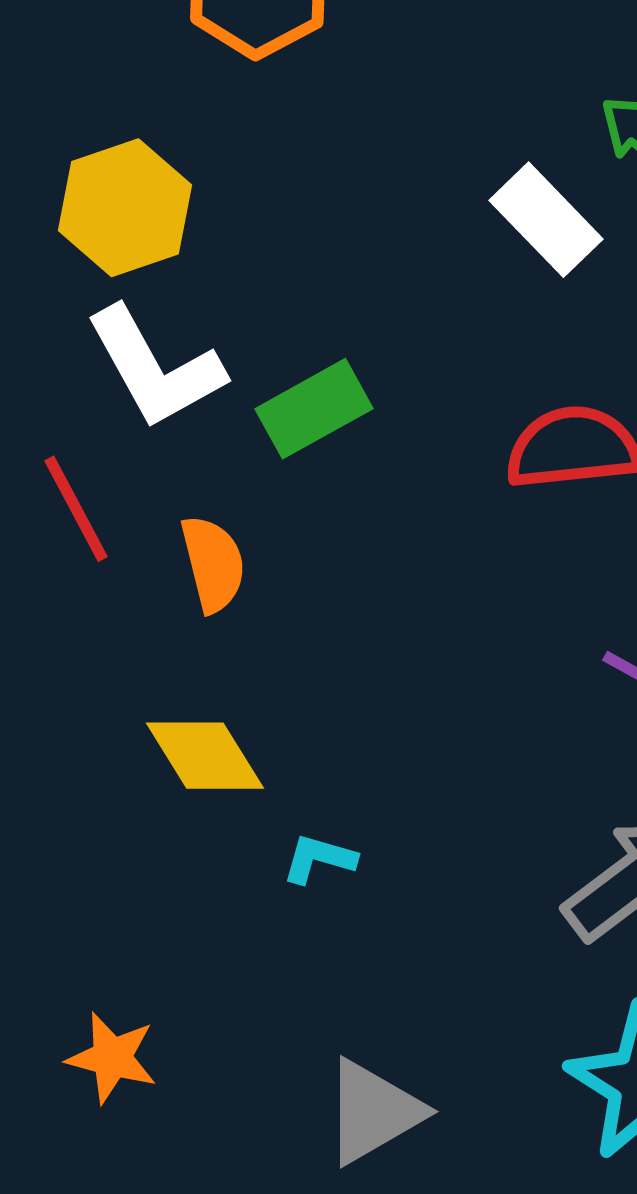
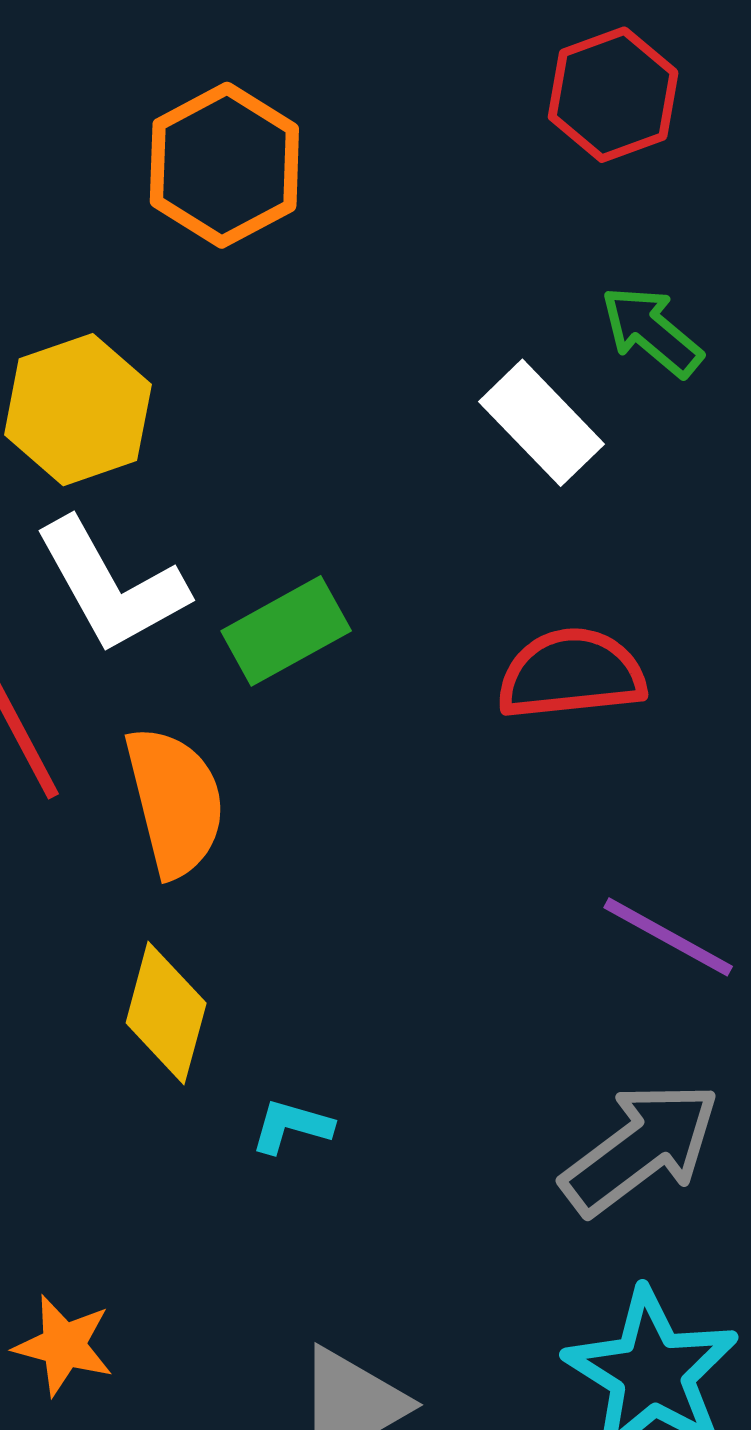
orange semicircle: (213, 564) -> (175, 802), size x1.4
yellow diamond: (205, 756) -> (166, 1013), turned 47

